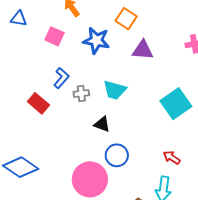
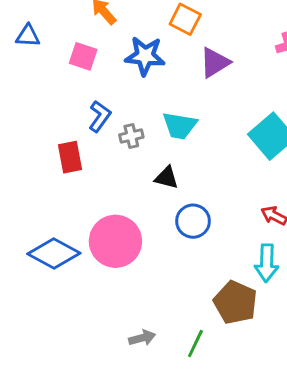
purple triangle: (143, 50) -> (215, 63), turned -30
red rectangle: (38, 103) -> (70, 157), turned 45
pink circle: (90, 179) -> (115, 241), moved

